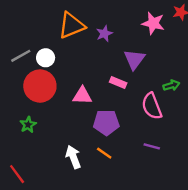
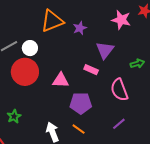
green arrow: (171, 85) -> (137, 64), moved
green star: (28, 125) -> (14, 116), moved
purple line: (152, 146) -> (119, 124), turned -56

